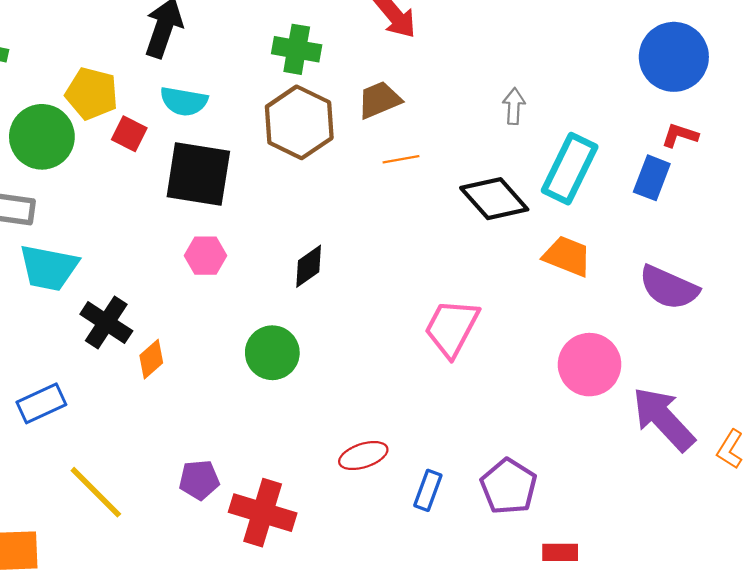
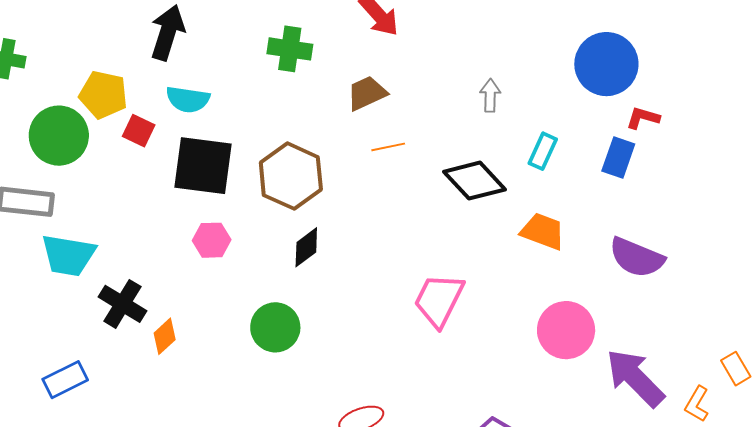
blue circle: (674, 57) -> (606, 64), moved
brown hexagon: (299, 122) -> (291, 176), moved
cyan rectangle: (570, 169) -> (543, 151), size x0.6

